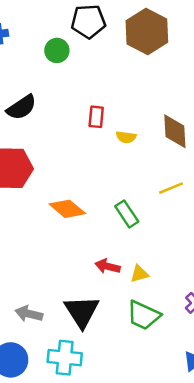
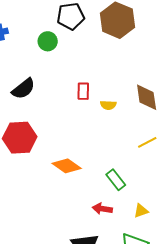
green rectangle: (127, 214) -> (116, 180), moved
yellow triangle: (139, 274) -> (141, 211), moved

